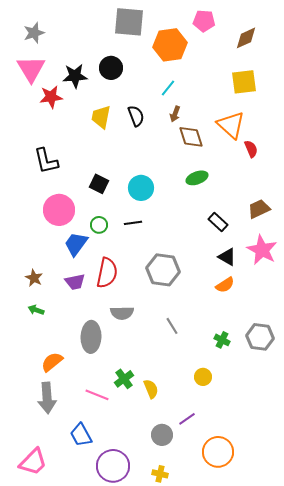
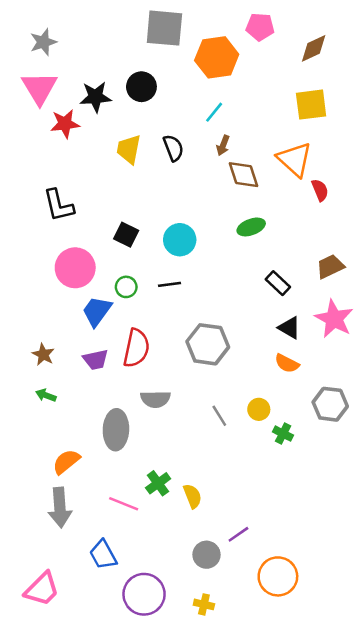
orange semicircle: (225, 285) -> (287, 363), turned 60
gray hexagon: (260, 337) -> (330, 404), moved
yellow circle: (203, 377) -> (259, 409), moved

